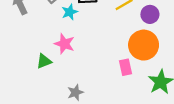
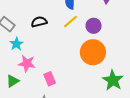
cyan star: (70, 12) -> (16, 44), moved
pink rectangle: (125, 67) -> (50, 79), moved

